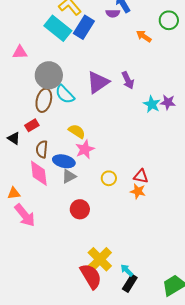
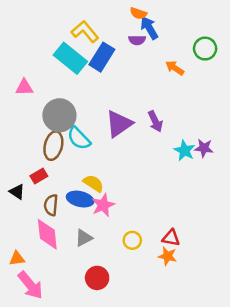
blue ellipse: (64, 161) -> (80, 199), moved

